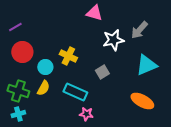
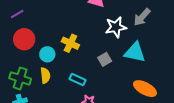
cyan triangle: (146, 65) -> (135, 52), moved, turned 35
yellow semicircle: (43, 88) -> (45, 75), turned -35
cyan rectangle: (75, 92) -> (78, 79), size x0.7

